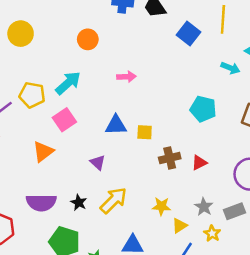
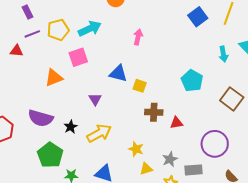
cyan arrow: (230, 68) -> (223, 54), turned 42
pink arrow: (126, 77) -> (138, 37), turned -91
yellow pentagon: (32, 95) -> (58, 30), turned 30

